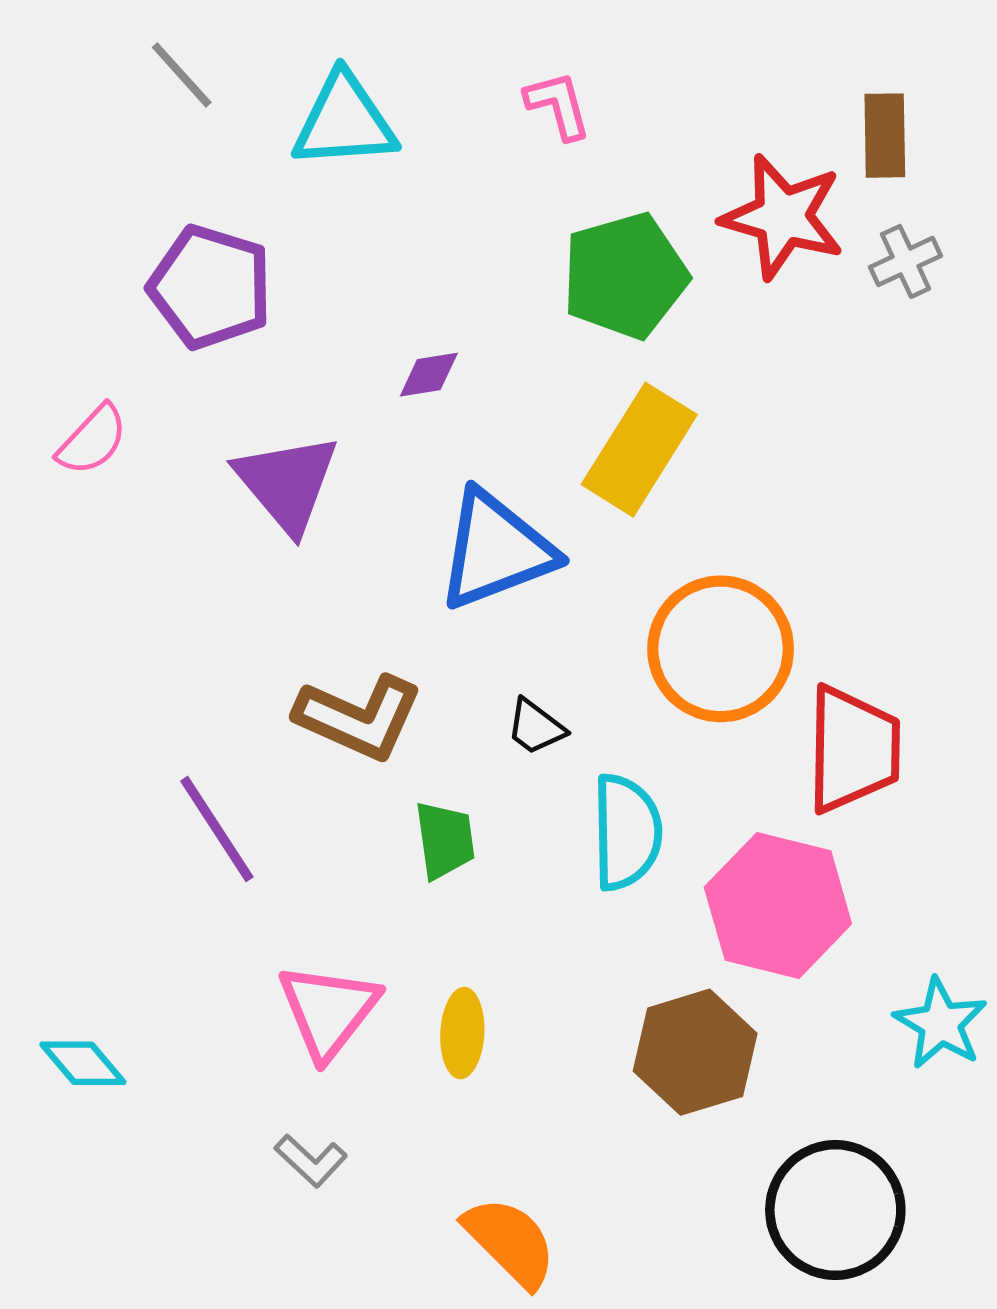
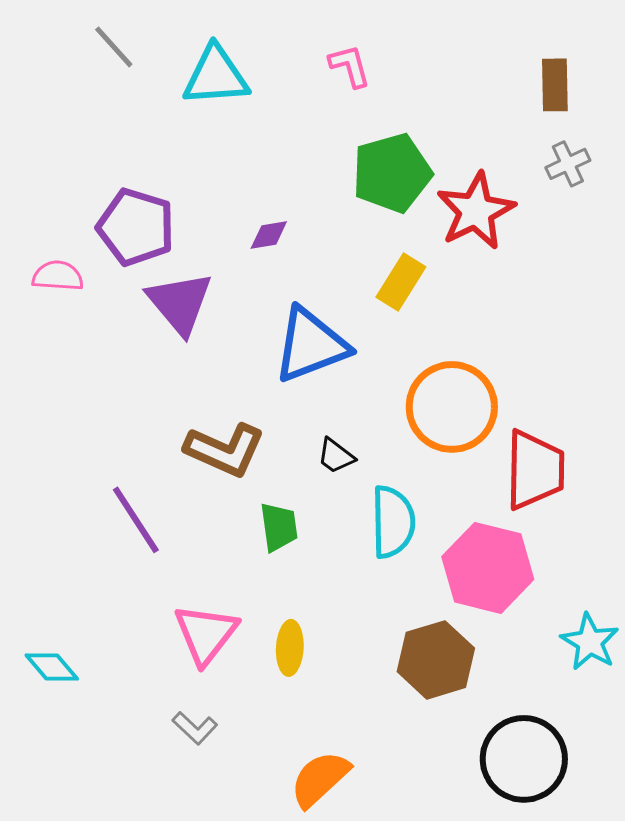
red star: (783, 217) -> (476, 211), moved, turned 30
purple pentagon: (210, 287) -> (136, 227), moved
pink semicircle: (92, 440) -> (58, 276), turned -129
yellow rectangle: (639, 450) -> (401, 282), size x0.7
orange semicircle: (510, 1242) -> (320, 779), turned -88

